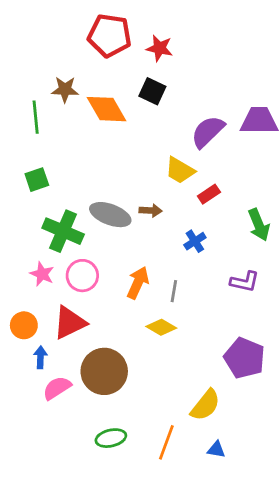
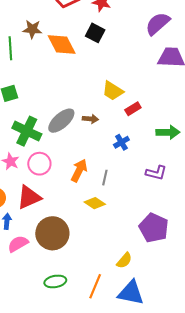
purple semicircle: (208, 132) -> (158, 24), moved
gray ellipse: (110, 215) -> (61, 121), turned -64
green arrow: (259, 225) -> (168, 132), turned -70
yellow semicircle: (205, 405) -> (124, 260), size x0.7
blue triangle: (216, 450) -> (131, 293), size x2.0

